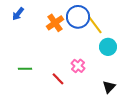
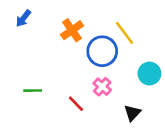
blue circle: (78, 17) -> (102, 51), moved
cyan circle: (108, 47) -> (149, 74), moved
black triangle: (109, 87) -> (132, 113), moved

